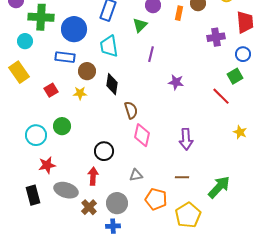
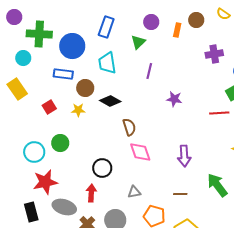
black diamond: (112, 84) -> (110, 101), turned -70
red line: (221, 96) -> (219, 113), turned -48
pink diamond: (142, 135) -> (140, 152), turned -30
red star: (47, 165) -> (45, 182), size x1.4
green arrow: (219, 187) -> (217, 185), moved, turned -80

